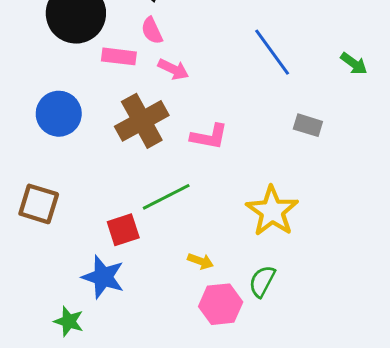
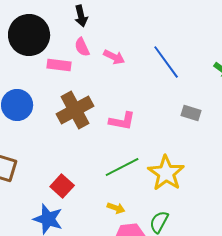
pink arrow: (173, 69) -> (114, 57), moved
green line: (166, 197) -> (122, 167), moved
red square: (123, 230) -> (62, 186), turned -30

